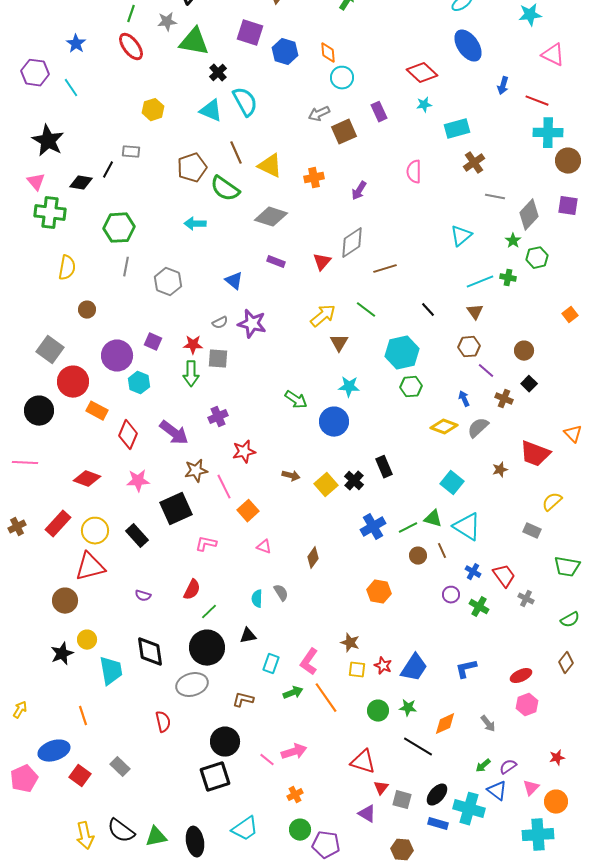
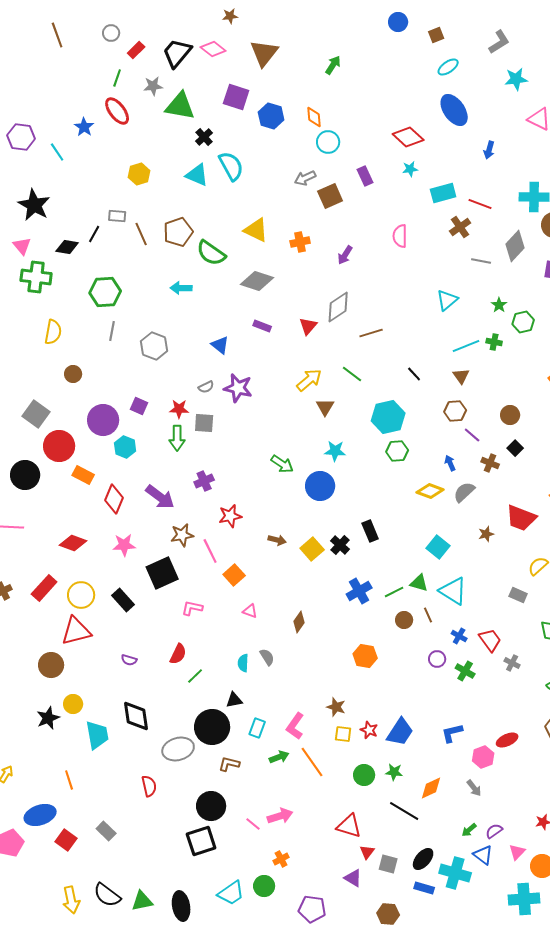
blue star: (76, 44) -> (84, 127), moved
red line: (537, 101) -> (480, 204), moved
brown line: (236, 153) -> (141, 234), moved
gray diamond: (529, 215) -> (515, 246), moved
black circle: (207, 648) -> (212, 727), moved
pink hexagon: (527, 705) -> (483, 757), moved
green circle: (300, 830) -> (264, 886), moved

